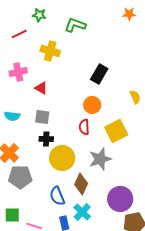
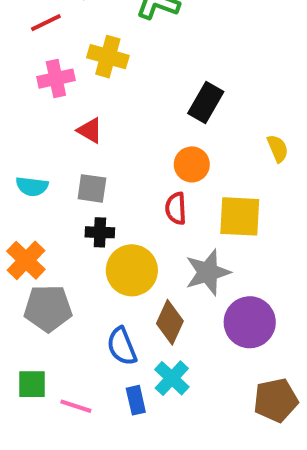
pink cross: (18, 72) -> (56, 79), moved
yellow square: (116, 131) -> (240, 216), turned 30
purple circle: (120, 199) -> (250, 322), moved

